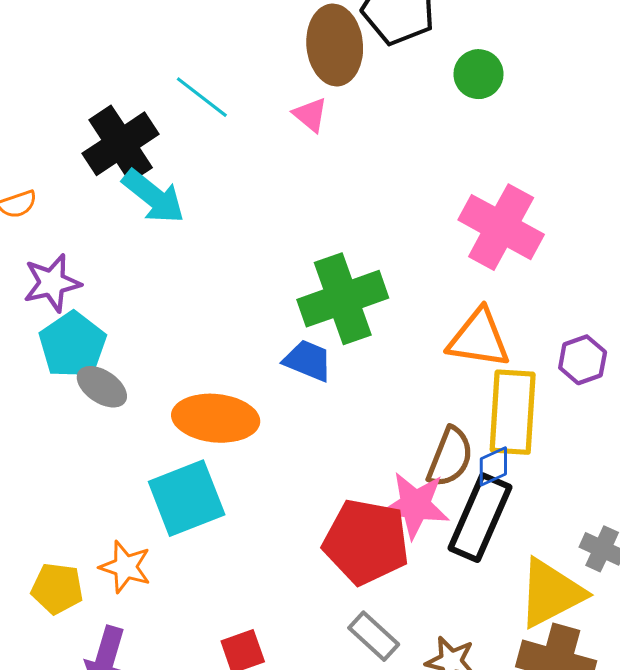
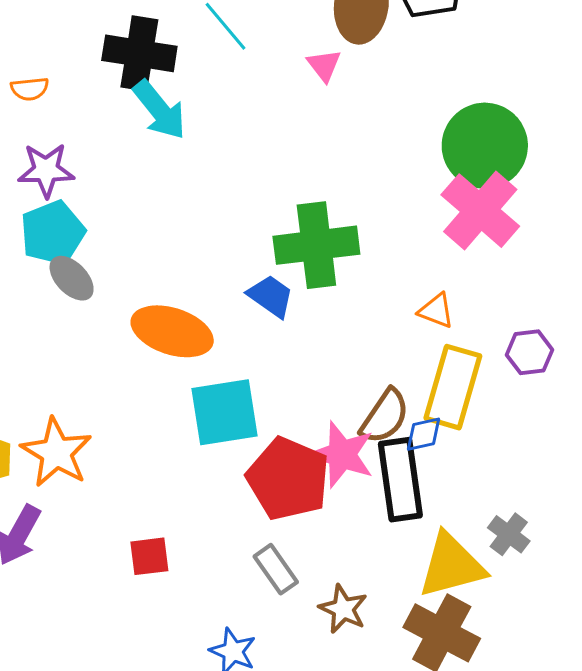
green circle: (478, 74) -> (485, 146), moved, size x1.8
black cross: (121, 144) -> (139, 53), turned 30
orange triangle: (479, 338) -> (436, 311), size x0.6
cyan square: (187, 498) -> (225, 412), moved
black rectangle: (480, 518) -> (400, 480), turned -44
orange star: (125, 567) -> (56, 453), size x1.4

